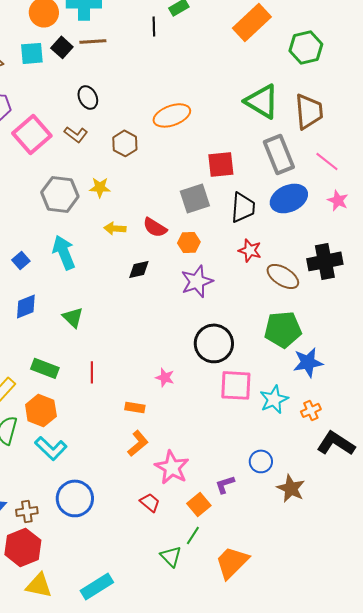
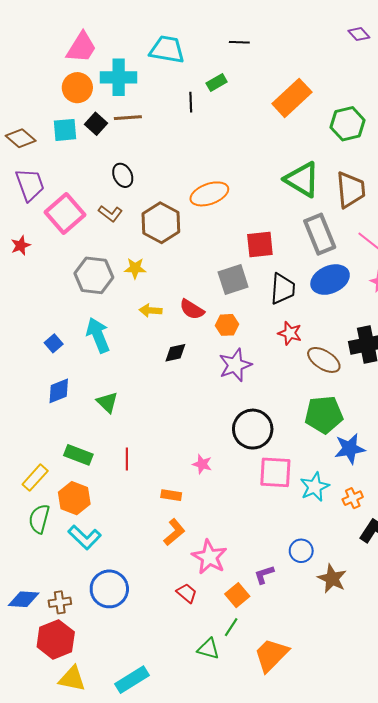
brown hexagon: (125, 143) -> (161, 223), size x1.5
green triangle: (171, 556) -> (208, 649), turned -30

